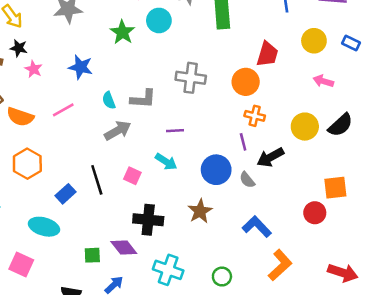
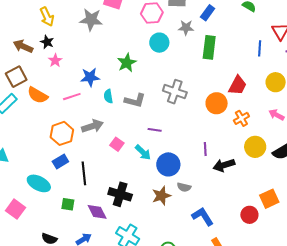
green star: (122, 32) -> (127, 63), moved
blue star: (81, 67) -> (90, 77), moved, turned -30
orange cross: (255, 116) -> (241, 118), moved, turned 35
gray arrow: (118, 131) -> (92, 126), moved
orange hexagon: (27, 164) -> (62, 133), moved
blue circle: (216, 170) -> (168, 164), moved
pink square: (132, 176) -> (117, 144), moved
black line: (97, 180) -> (84, 173), moved
gray semicircle: (247, 180) -> (184, 187), moved, turned -48
orange square: (335, 188) -> (269, 199), turned -30
green square: (92, 255) -> (68, 204), moved

